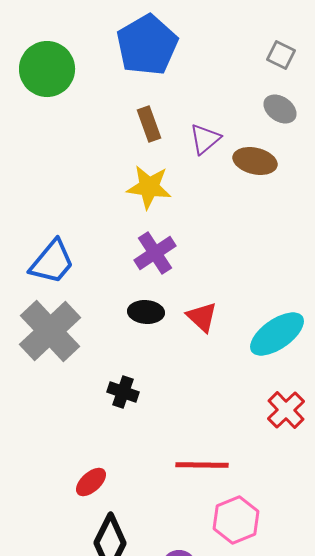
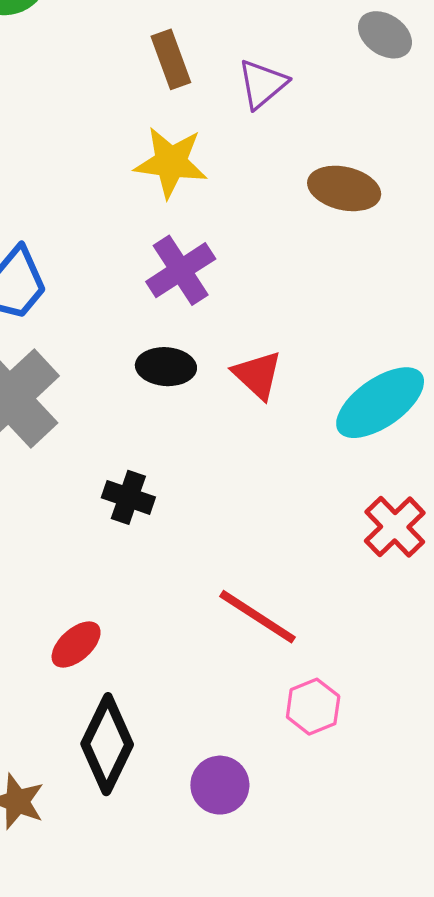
brown ellipse: (255, 161) -> (344, 188), moved
red line: (202, 465) -> (257, 617), turned 32
pink hexagon: (236, 520) -> (313, 707), size x0.7

